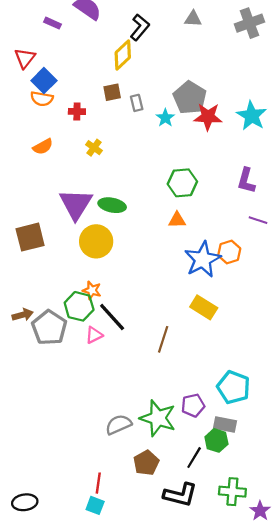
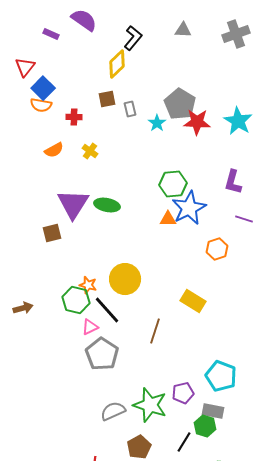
orange semicircle: (43, 147) -> (54, 150), moved
brown square: (30, 237) -> (52, 233), moved, size x0.7
yellow circle: (96, 241) -> (125, 279), moved
blue star: (203, 259) -> (189, 208), moved
gray pentagon: (49, 328) -> (102, 354), moved

